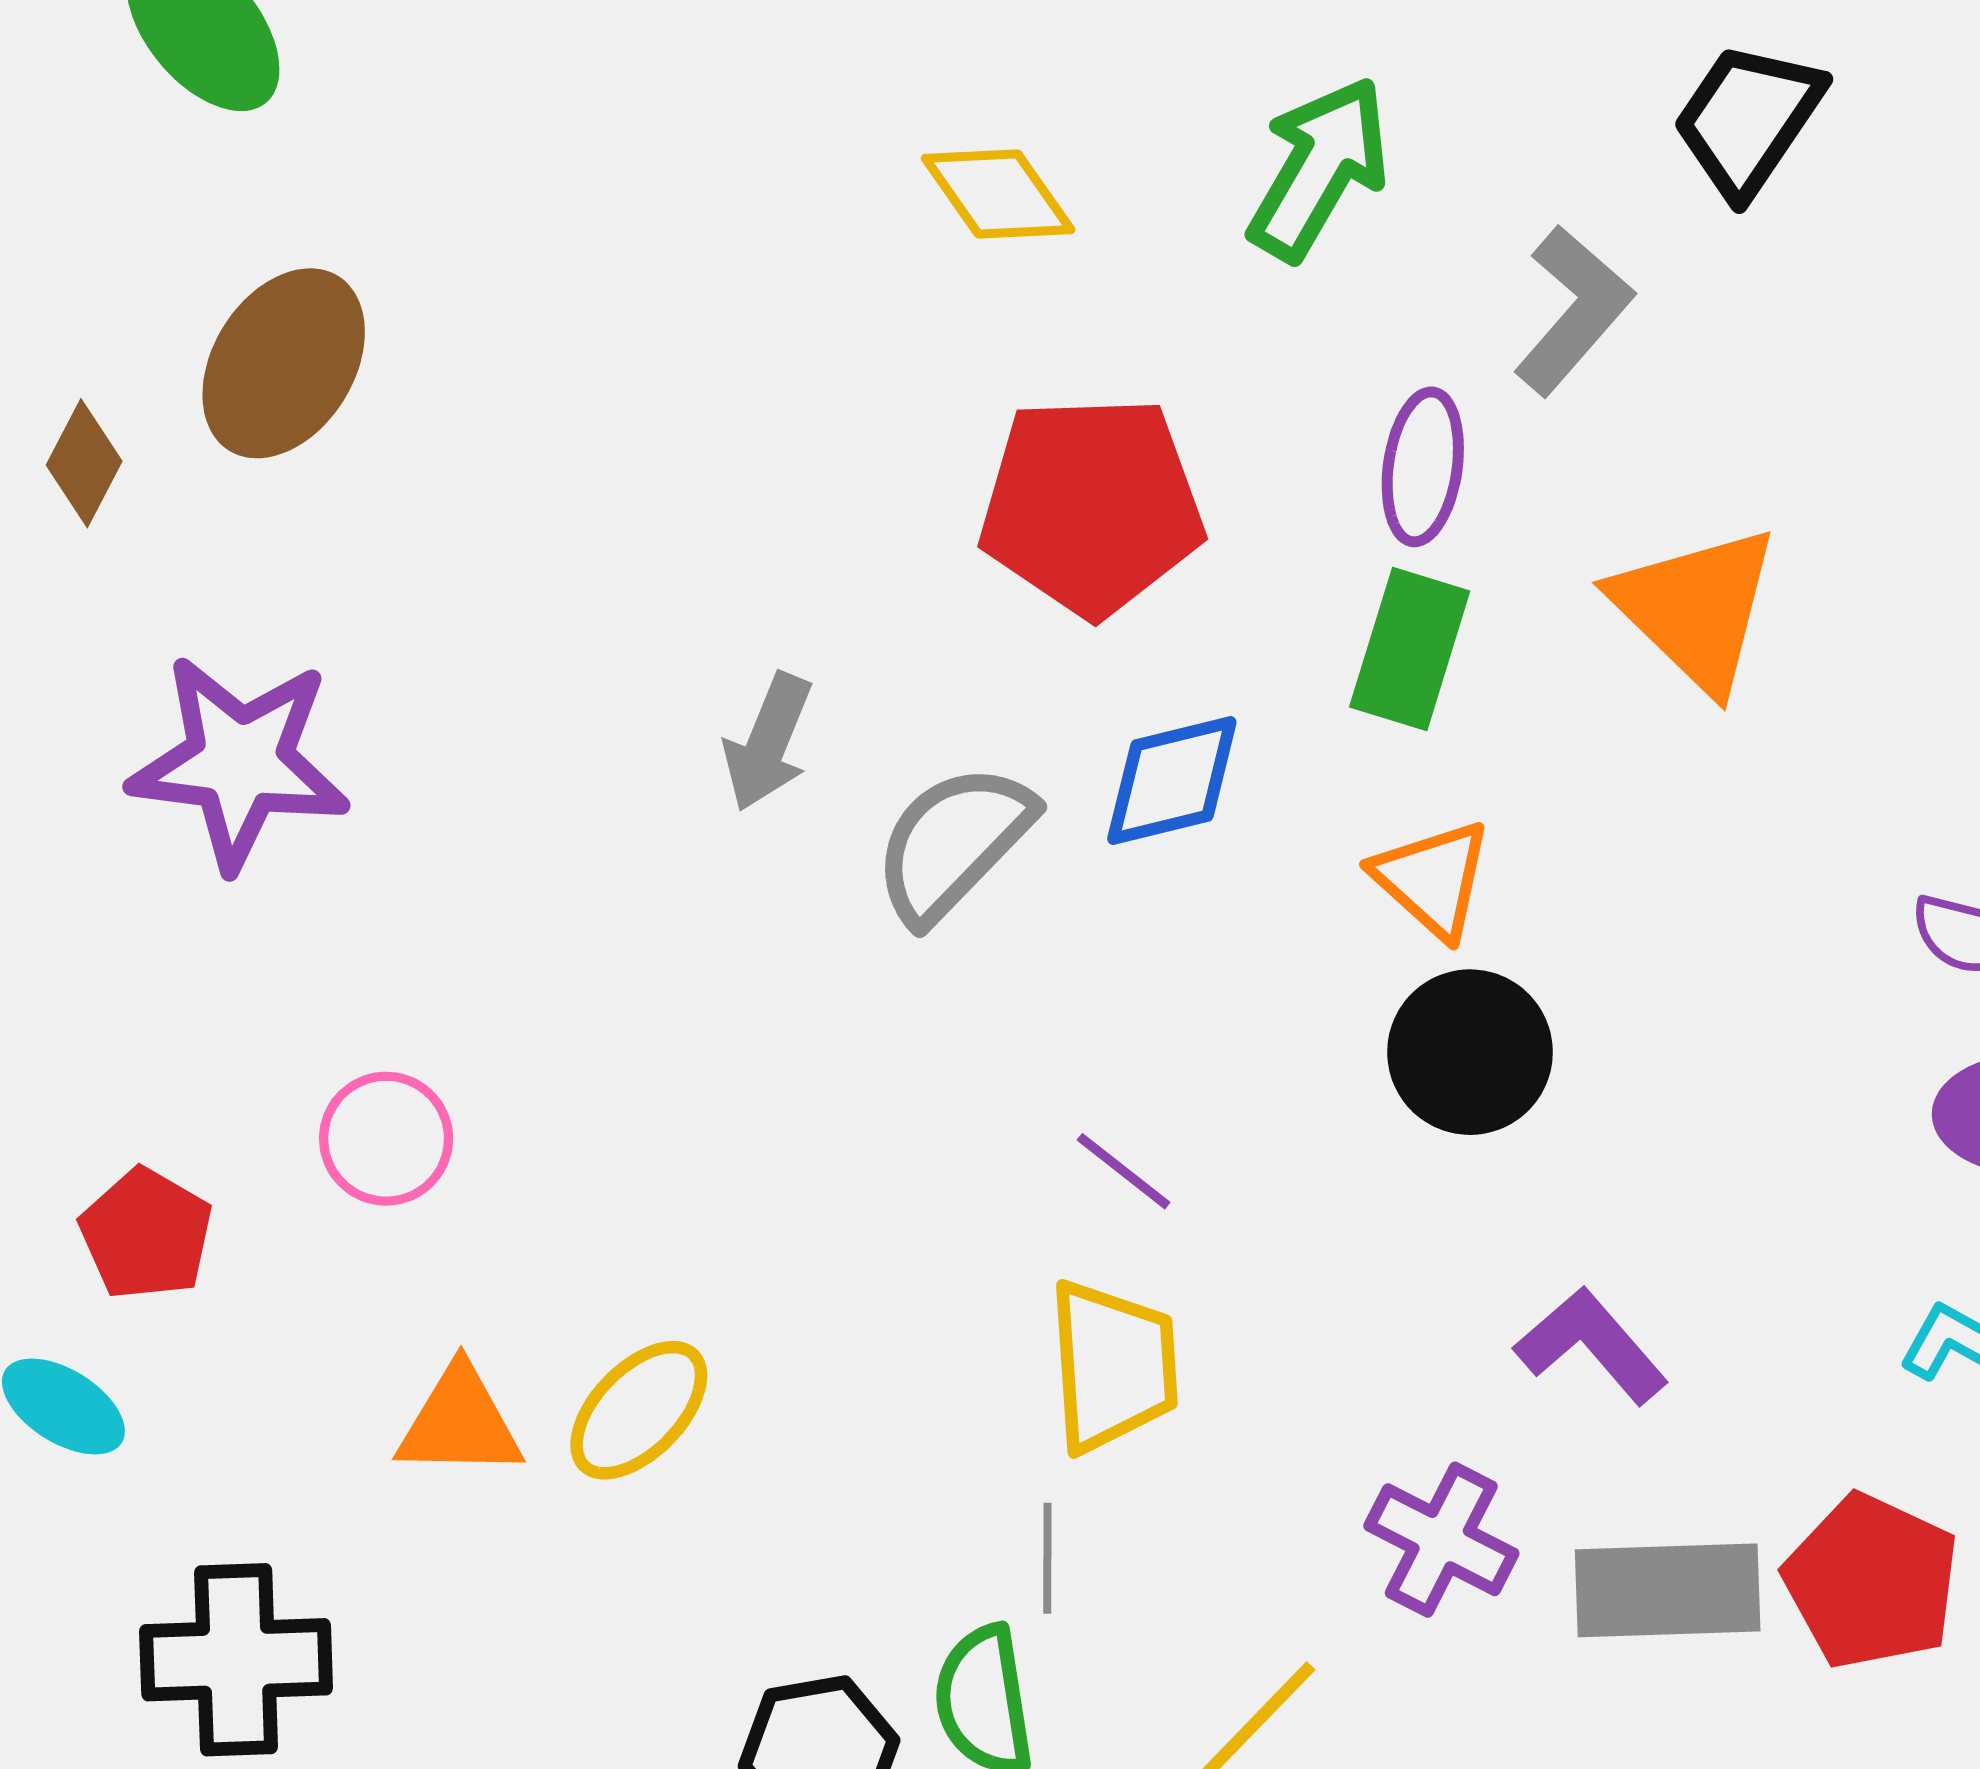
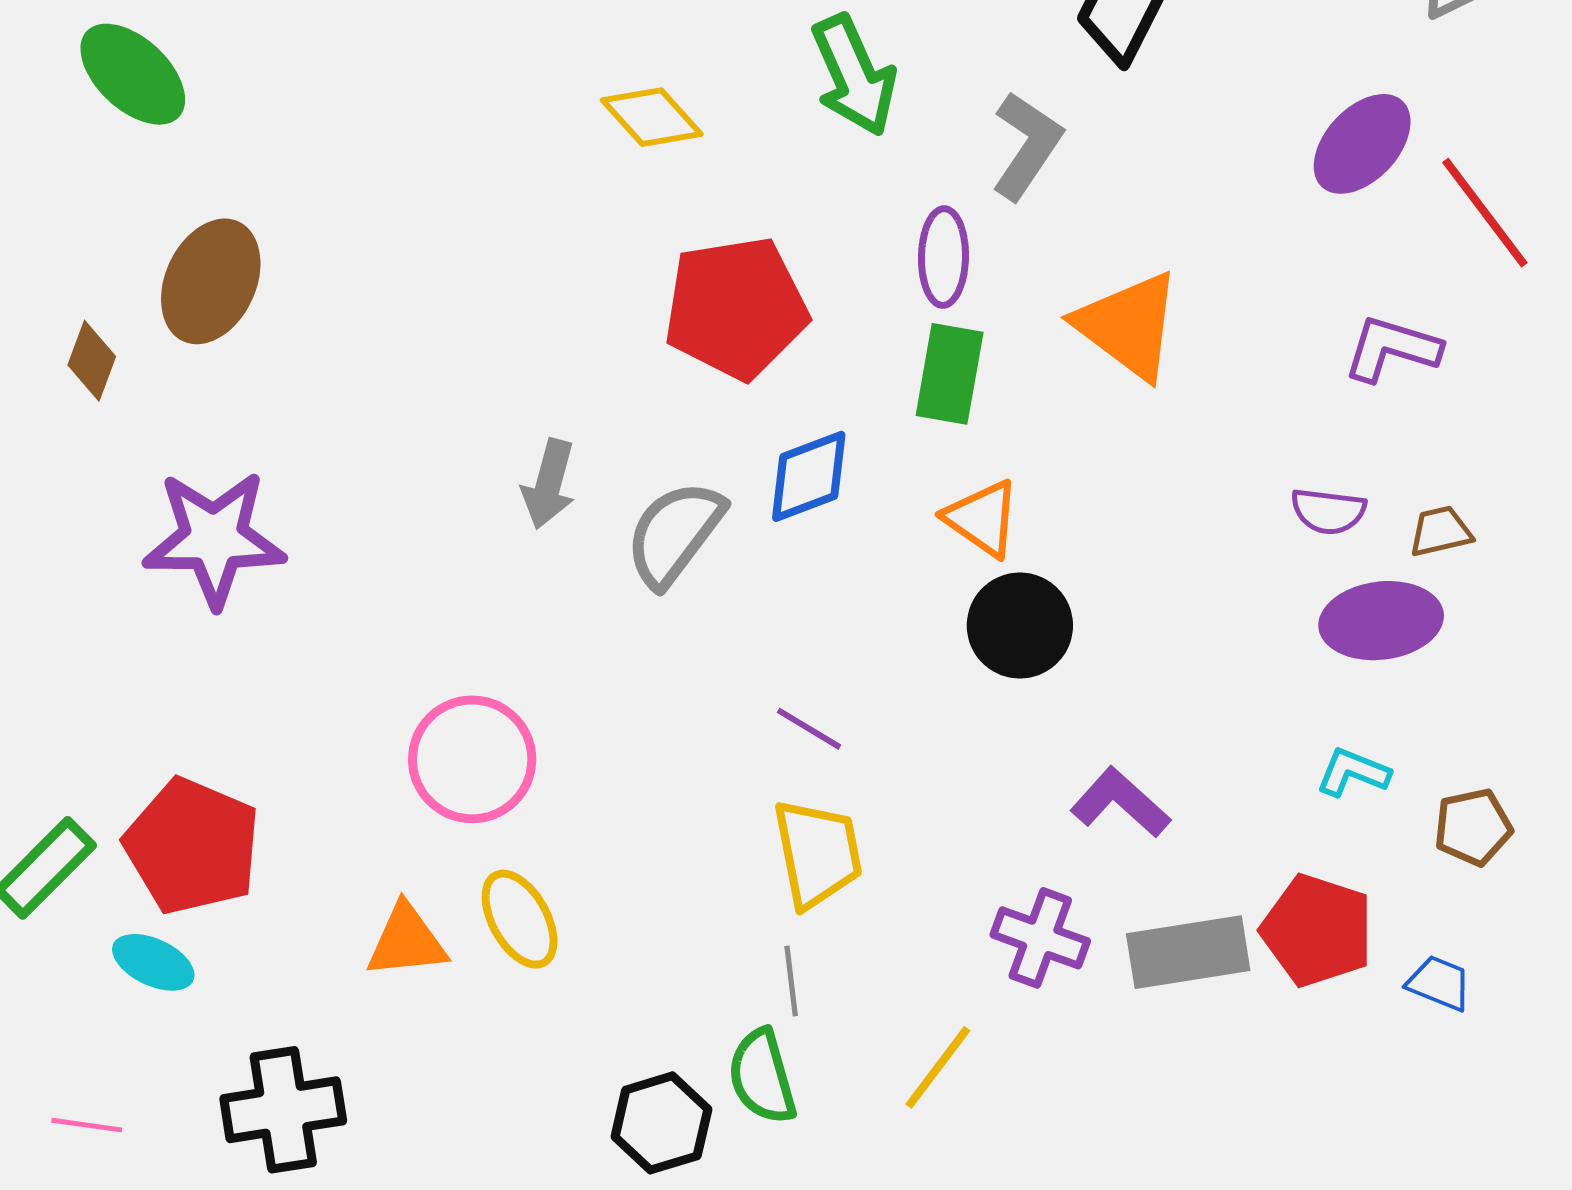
green arrow: (1319, 168) -> (854, 75), turned 133
pink circle: (386, 1139) -> (472, 759), moved, size x1.5
red pentagon: (146, 1234) -> (192, 846), size x1.6
yellow ellipse: (639, 1410) -> (520, 919), turned -66

